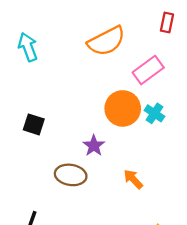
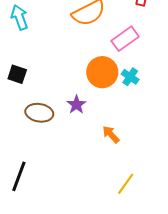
black square: (34, 124) -> (17, 74), moved
brown ellipse: (71, 175) -> (39, 113), moved

